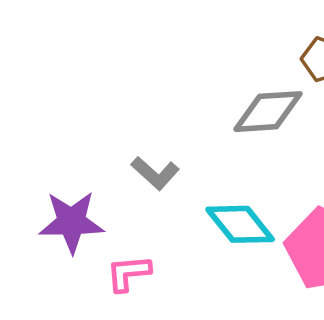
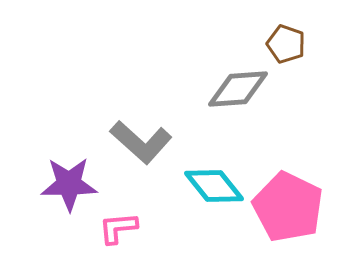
gray L-shape: (155, 173) -> (141, 142), size x1.5

